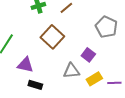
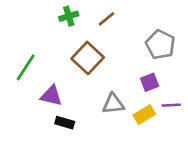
purple square: (88, 55) -> (150, 82), moved, turned 32
purple line: (114, 83) -> (171, 105), moved

